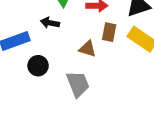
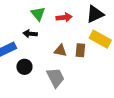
brown rectangle: (109, 32) -> (80, 50), moved

